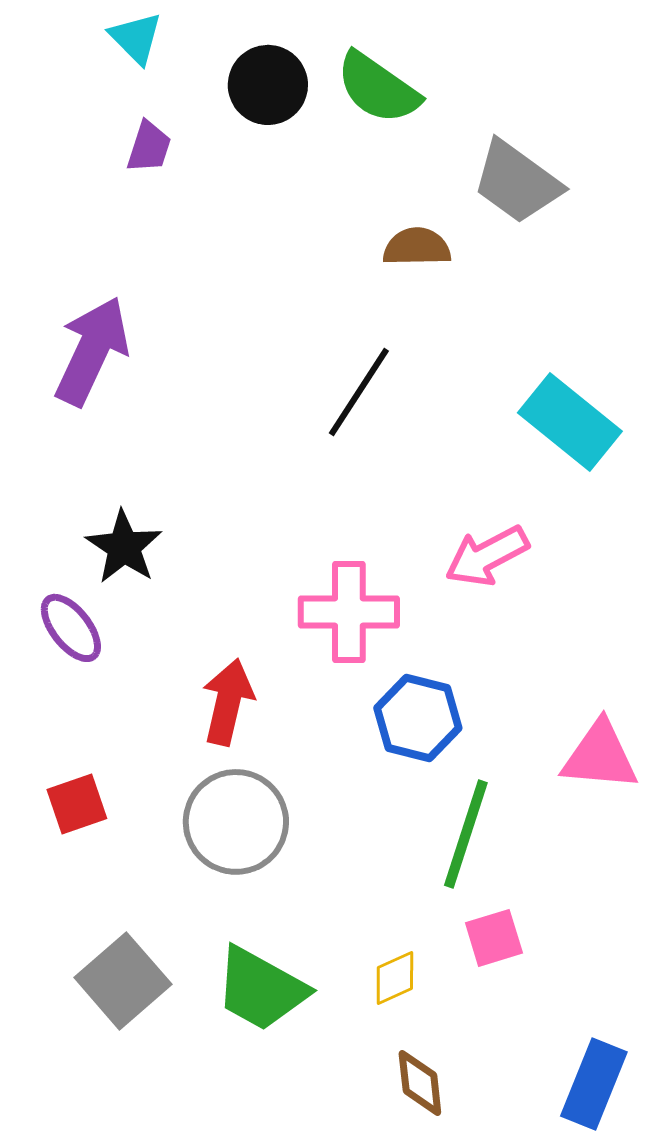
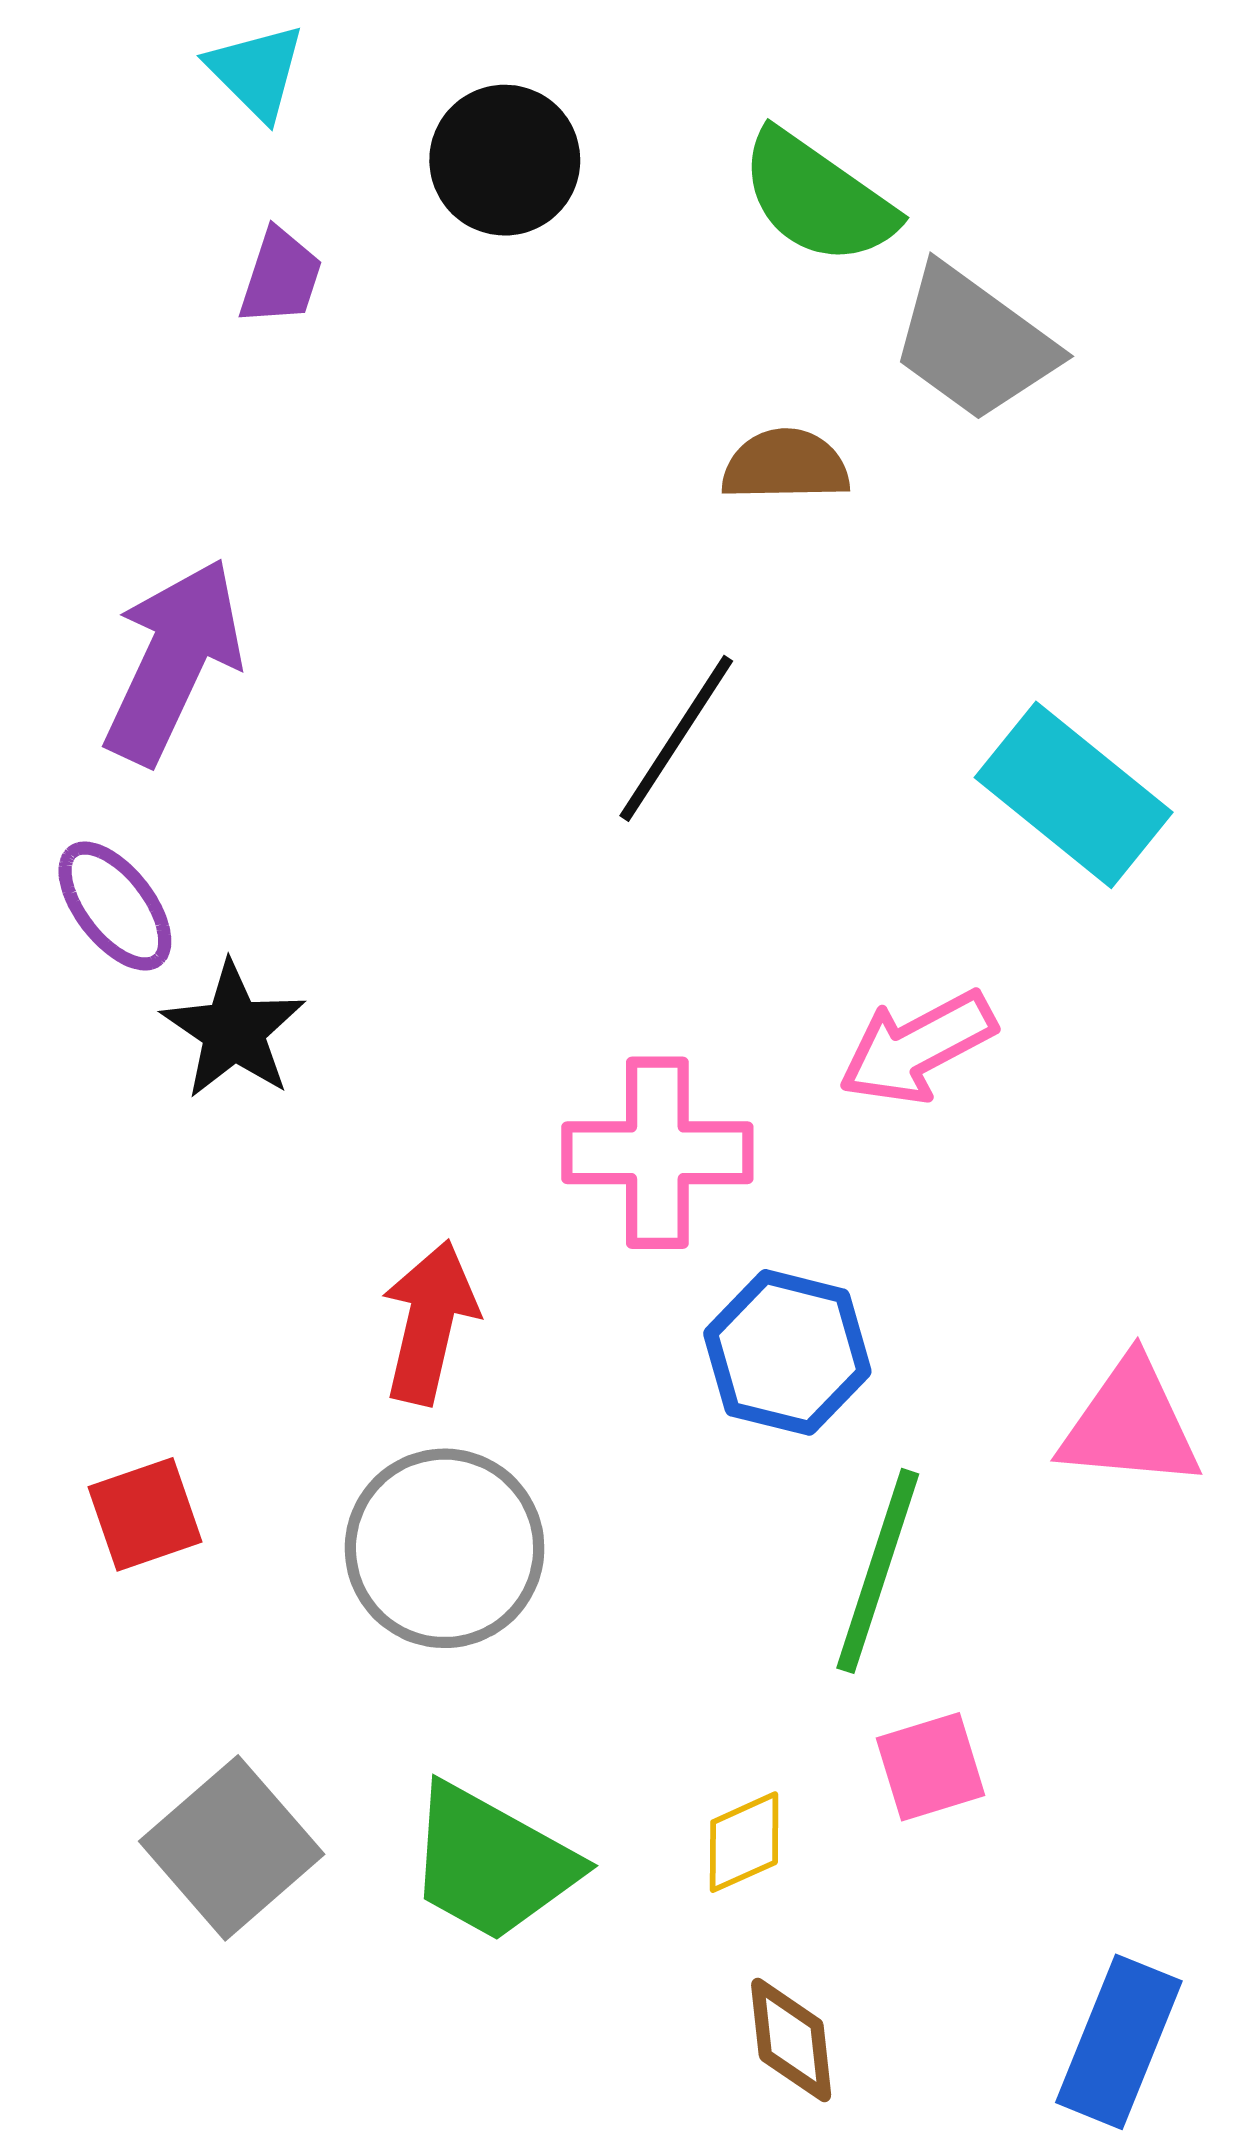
green semicircle: (378, 88) -> (817, 198), moved
purple ellipse: (71, 628) -> (115, 906), moved

